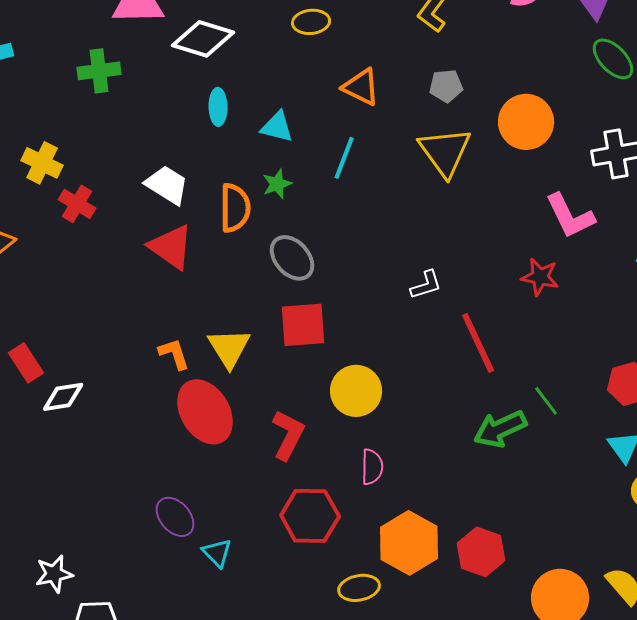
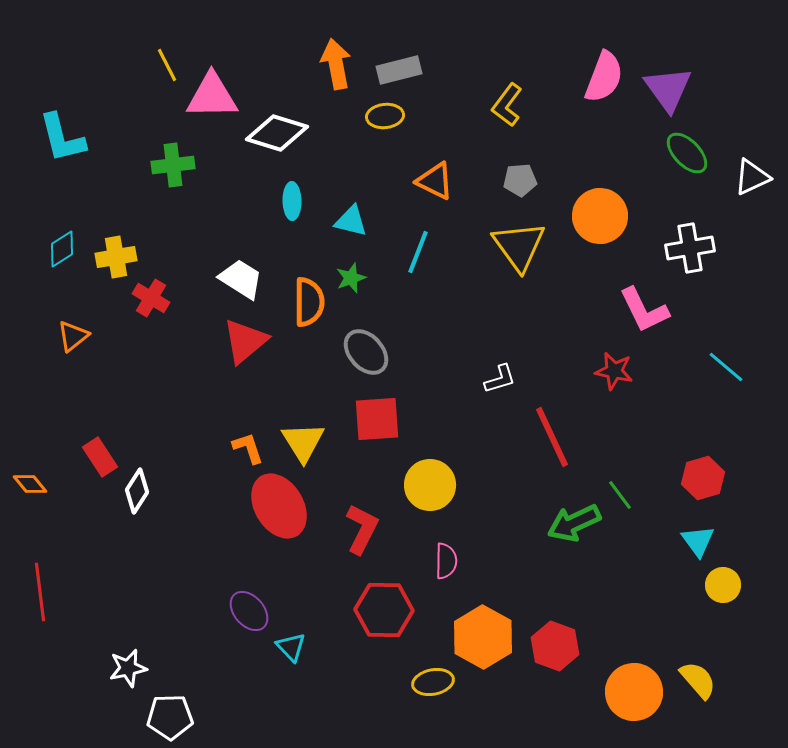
yellow cross: (42, 163) -> (116, 257), turned -36
red triangle: (171, 247) -> (245, 341), turned 45
white diamond: (63, 397) -> (137, 491), turned -48

